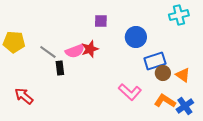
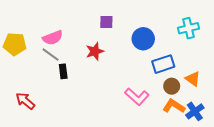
cyan cross: (179, 15) -> (189, 28), moved
pink semicircle: (75, 51) -> (53, 38), moved
brown circle: (163, 73) -> (172, 86), moved

